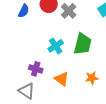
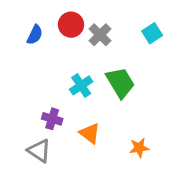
green trapezoid: (83, 44) -> (120, 83), turned -45
orange star: (92, 78) -> (139, 148), moved

